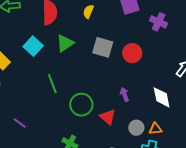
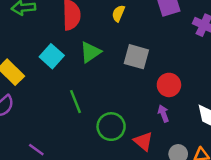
red circle: (132, 53) -> (169, 85), moved

